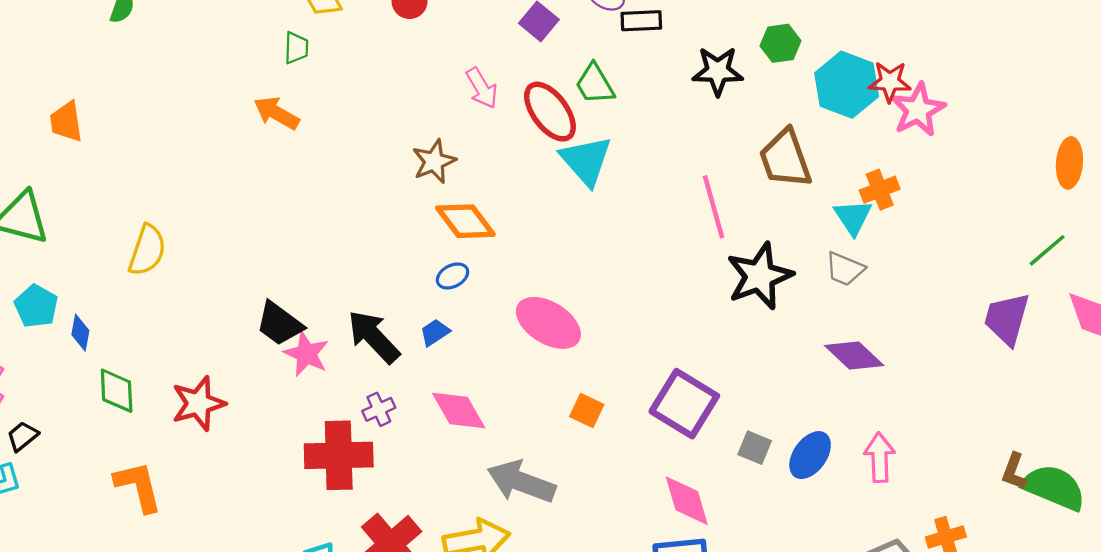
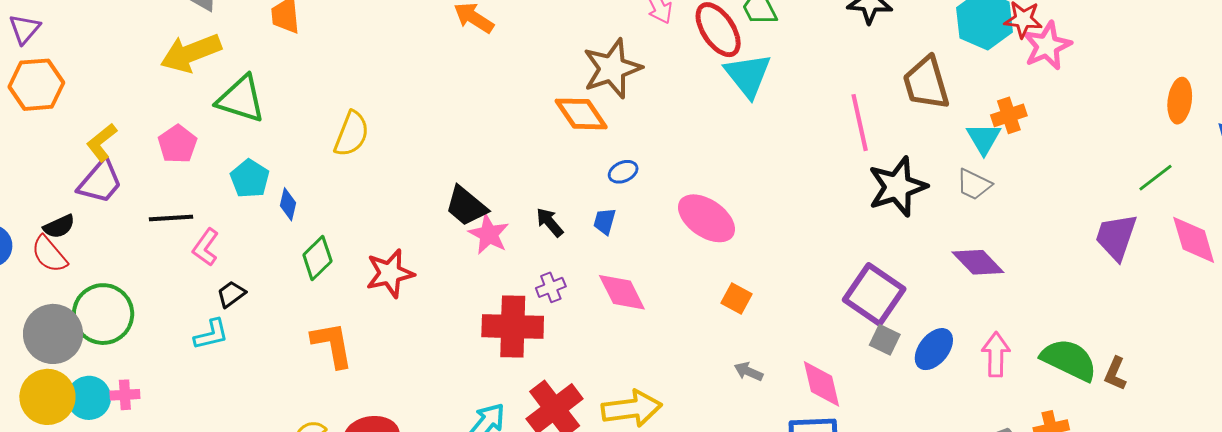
brown star: (434, 161) -> (612, 68), size x1.5
orange diamond: (465, 221) -> (581, 114), moved
blue trapezoid: (435, 332) -> (605, 221), turned -44
black arrow: (374, 337) -> (550, 222), size x0.6
green diamond: (117, 391) -> (317, 258), turned 45
purple square: (684, 404) -> (874, 294), moved
gray arrow: (521, 482) -> (749, 371), moved, size x0.5
green semicircle: (1054, 487) -> (1069, 360), moved

